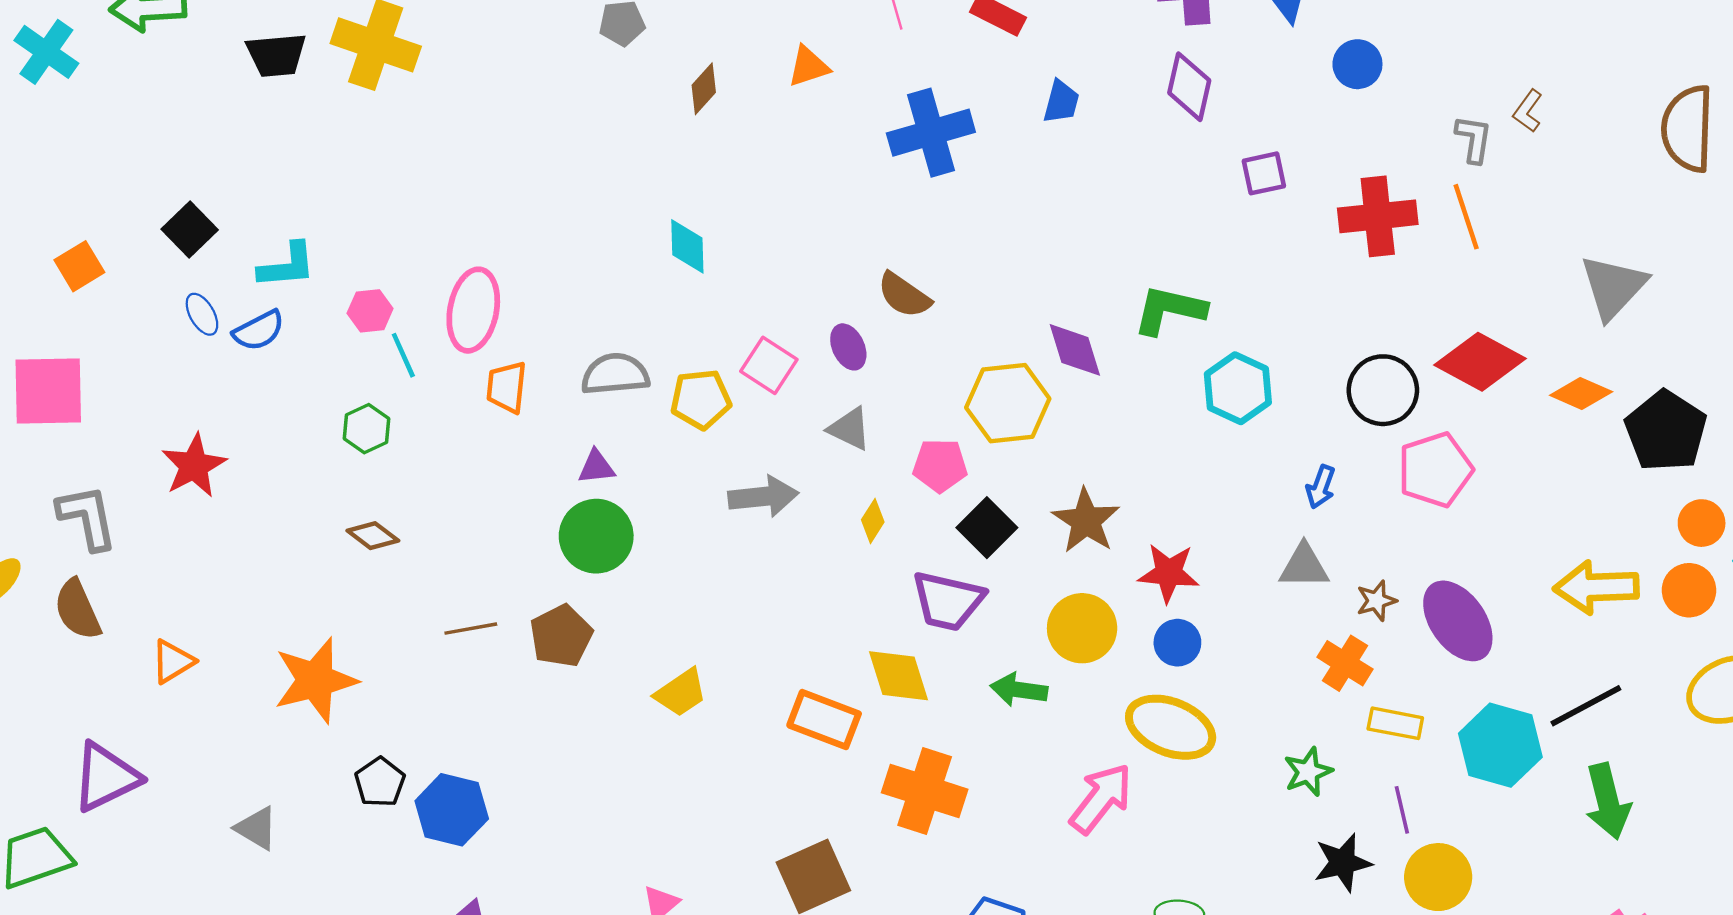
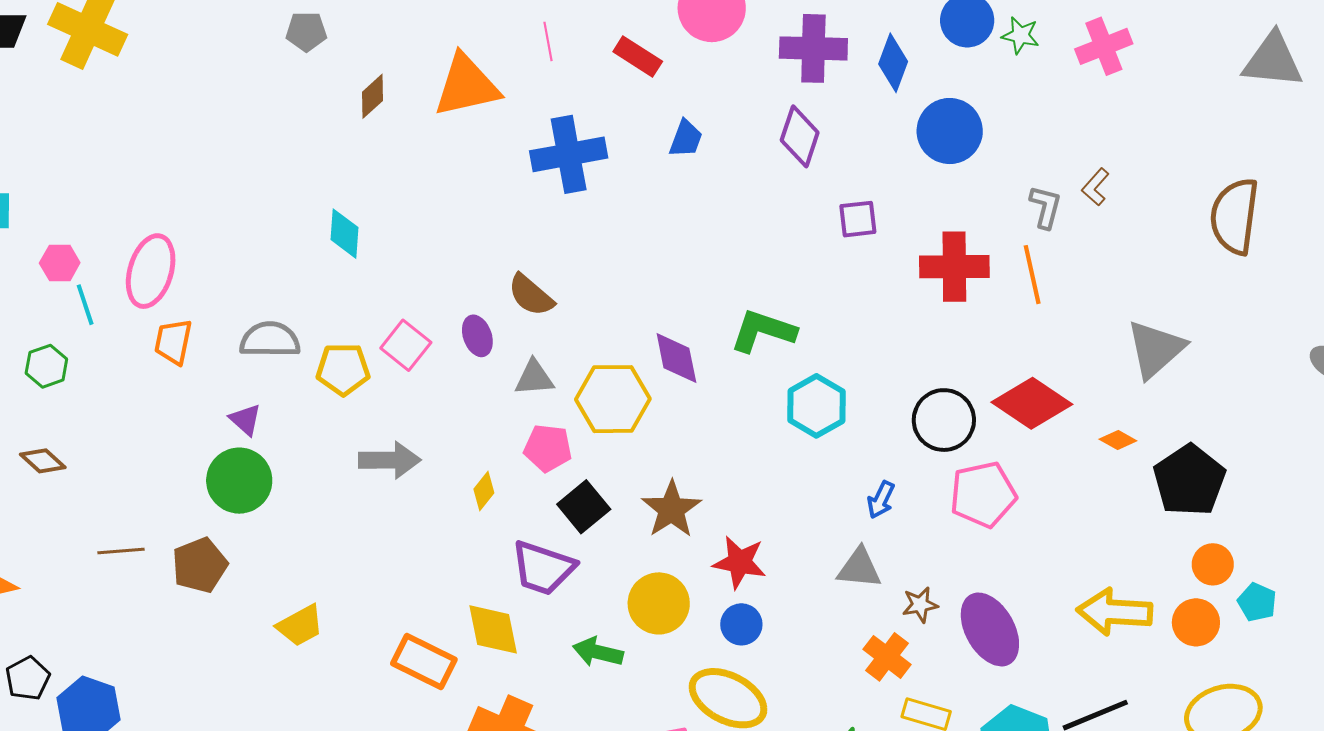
blue circle: (1357, 64) -> (950, 131), size x1.5
orange triangle: (809, 66) -> (467, 86), size x1.8
orange diamond: (1581, 394) -> (1118, 440), size x0.7
gray triangle: (850, 429) -> (534, 378), moved, turned -36
purple triangle: (596, 467) -> (245, 420), turned 42

